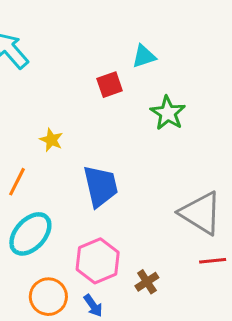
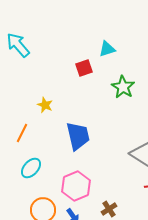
cyan ellipse: (30, 234) -> (31, 168), size x0.7
brown cross: (147, 282) -> (109, 209), moved

